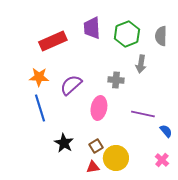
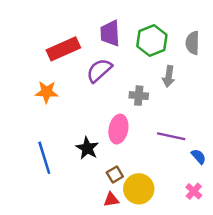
purple semicircle: (71, 85) -> (99, 70), moved
blue line: (40, 108) -> (44, 158), moved
black star: (64, 143) -> (87, 148), moved

